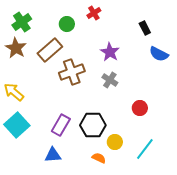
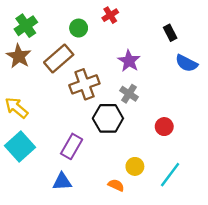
black hexagon: (93, 125) -> (108, 118), moved

